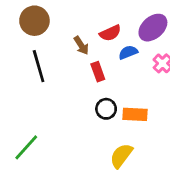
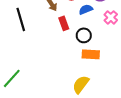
black circle: (106, 109) -> (84, 35), moved

